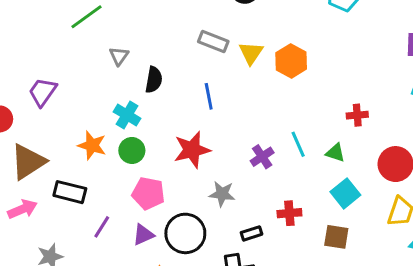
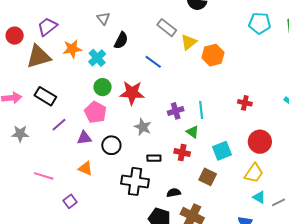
gray triangle: (119, 56) -> (103, 18), turned -32
blue line: (209, 96) -> (153, 62), turned -60
orange star: (92, 145) -> (72, 49), moved, turned 30
green circle: (132, 150) -> (103, 87), moved
green triangle: (335, 153) -> (193, 132), moved
brown triangle: (28, 162) -> (39, 57), moved
black circle: (185, 233) -> (111, 145), size x0.7

